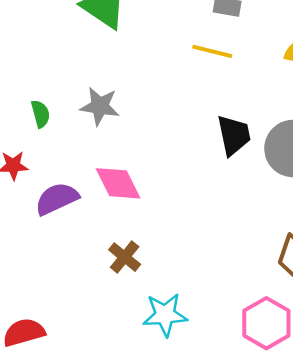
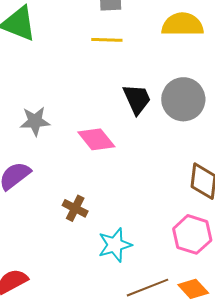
gray star: (100, 106) -> (35, 121), moved
pink diamond: (118, 183) -> (96, 139), moved

